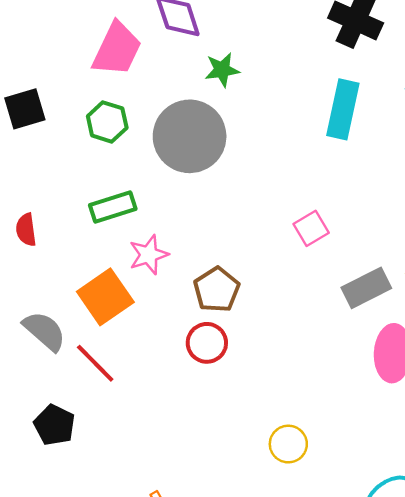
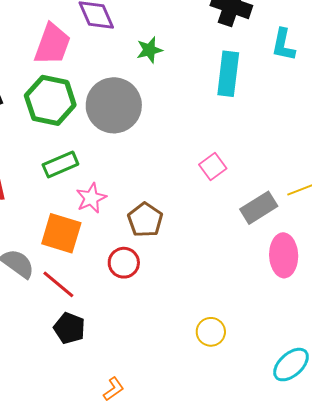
green star: (222, 70) -> (149, 50), moved
green hexagon: (107, 122) -> (50, 100), size x1.6
orange square: (105, 297) -> (61, 233), turned -33
red circle: (207, 343) -> (124, 263), moved
black pentagon: (54, 425) -> (69, 328), moved

